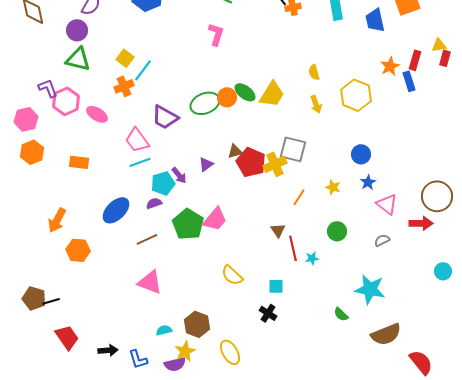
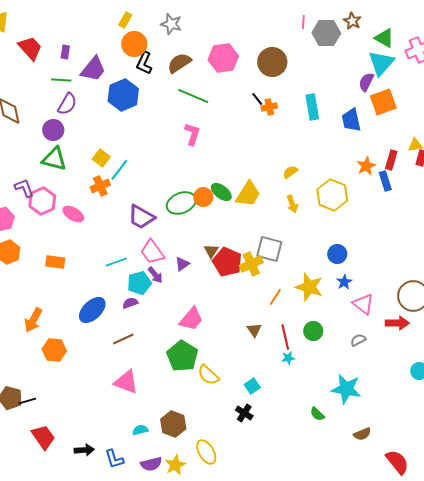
yellow semicircle: (314, 72) -> (290, 172), turned 70
pink trapezoid: (137, 140) -> (152, 252), moved
brown triangle: (235, 151) -> (211, 251), turned -42
yellow star: (333, 187) -> (309, 287), size x1.8
green pentagon: (188, 224) -> (182, 356), moved
red line: (293, 248) -> (285, 337), moved
cyan square: (276, 286) -> (252, 386), turned -35
brown semicircle: (386, 334) -> (362, 434), size x0.6
yellow star: (185, 351) -> (175, 465), moved

